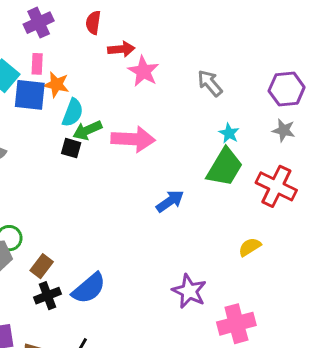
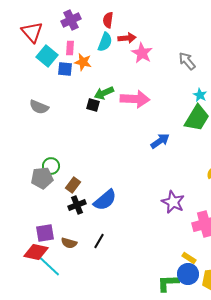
blue square: (30, 95) -> (65, 69), size x0.7
cyan semicircle: (73, 113) -> (105, 42), moved

